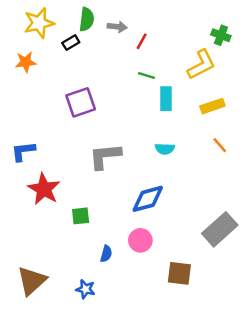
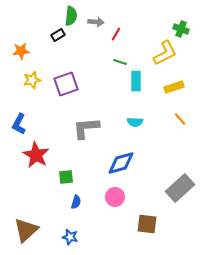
yellow star: (39, 23) -> (32, 80), moved, size x0.7
blue L-shape: (23, 151) -> (19, 124), turned -55
blue semicircle: (106, 254) -> (76, 202), moved

